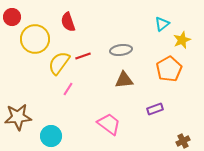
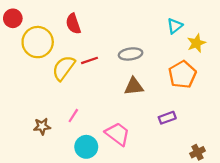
pink line: (68, 89) -> (73, 116), moved
brown star: (18, 117) -> (42, 126), moved, size x0.6
cyan circle: (51, 136) -> (86, 147), moved

